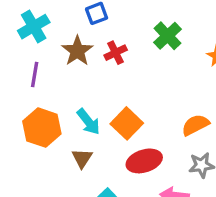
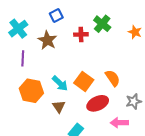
red cross: (116, 53) -> (81, 34), moved, turned 32
orange semicircle: (195, 125) -> (113, 78), moved, turned 90

